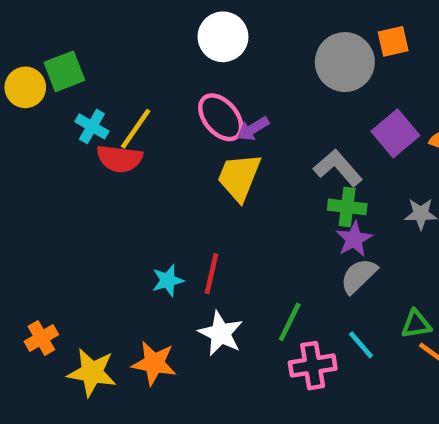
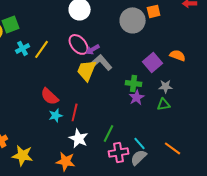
cyan cross: (92, 126) -> (23, 48), turned 32
purple square: (395, 133) -> (153, 62), moved
red semicircle: (120, 159) -> (50, 96), moved, turned 36
gray L-shape: (338, 168) -> (102, 62), moved
gray semicircle: (359, 276) -> (139, 157), moved
green triangle: (416, 324) -> (164, 104), moved
orange star: (154, 363) -> (66, 161), moved

